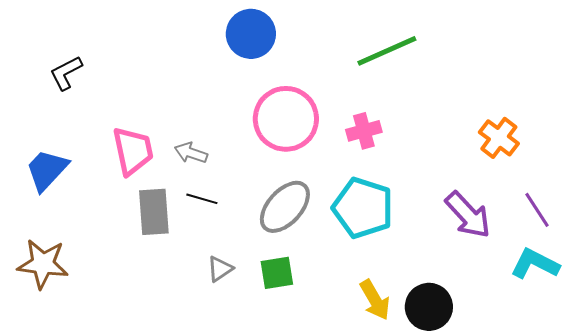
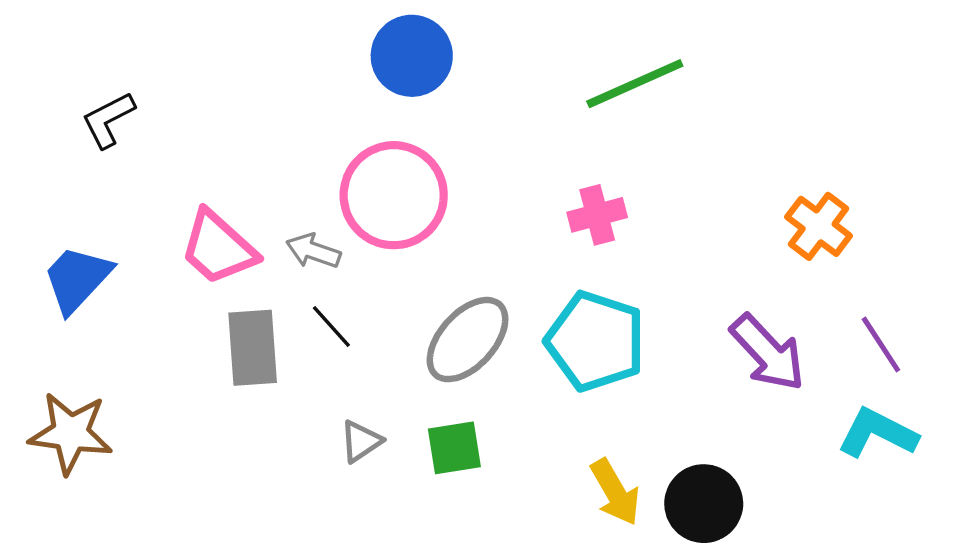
pink circle: (286, 119) -> (394, 195), moved
pink trapezoid: (133, 151) -> (218, 248), turned 144
black line: (202, 199) -> (331, 326), turned 32

